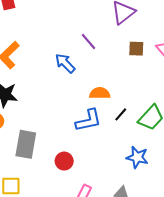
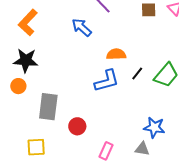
blue star: (137, 157) -> (154, 127), moved
red circle: (64, 161) -> (77, 126), moved

